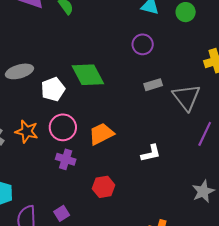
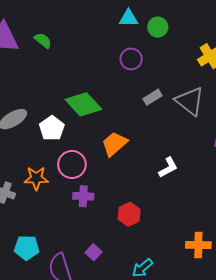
green circle: (186, 12) -> (158, 27), moved
orange trapezoid: (101, 134) -> (114, 144), moved

